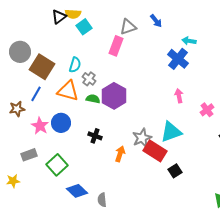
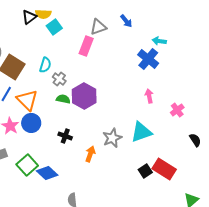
orange triangle: (68, 91) -> (27, 100), moved, turned 30
red rectangle: (155, 151) -> (164, 169), moved
blue diamond: (77, 191) -> (47, 173), moved

